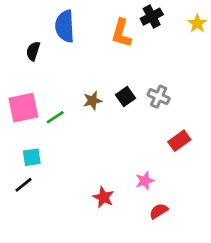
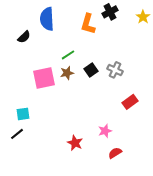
black semicircle: (33, 51) -> (24, 37), turned -152
pink square: (23, 108) -> (44, 78), moved
green line: (55, 117) -> (68, 55), moved

